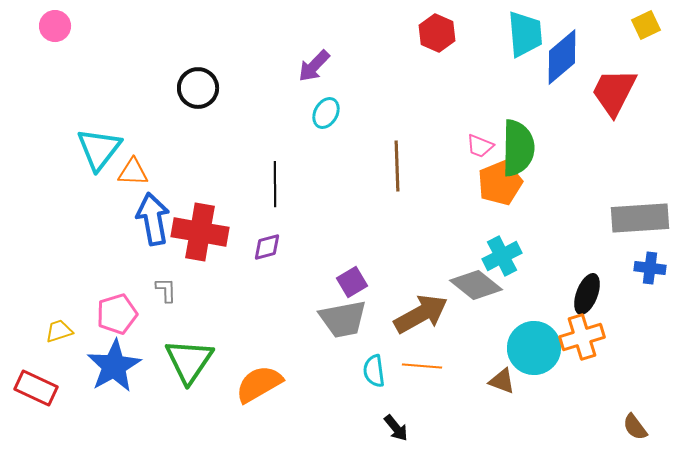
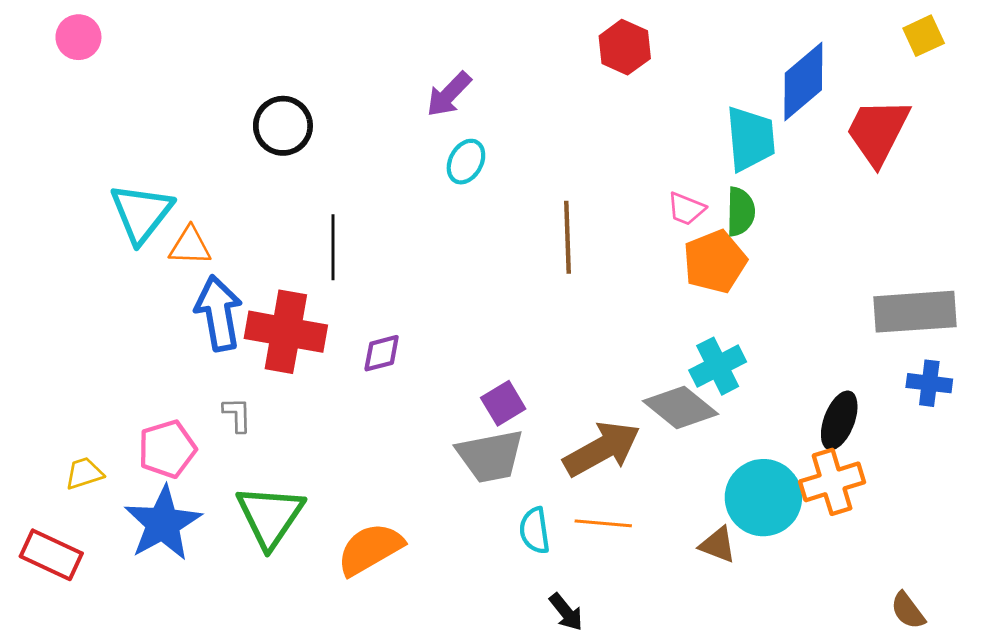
cyan trapezoid: (525, 34) -> (751, 139), moved
green semicircle: (518, 148) -> (741, 212), size x0.6
black line: (275, 184) -> (333, 247), moved

